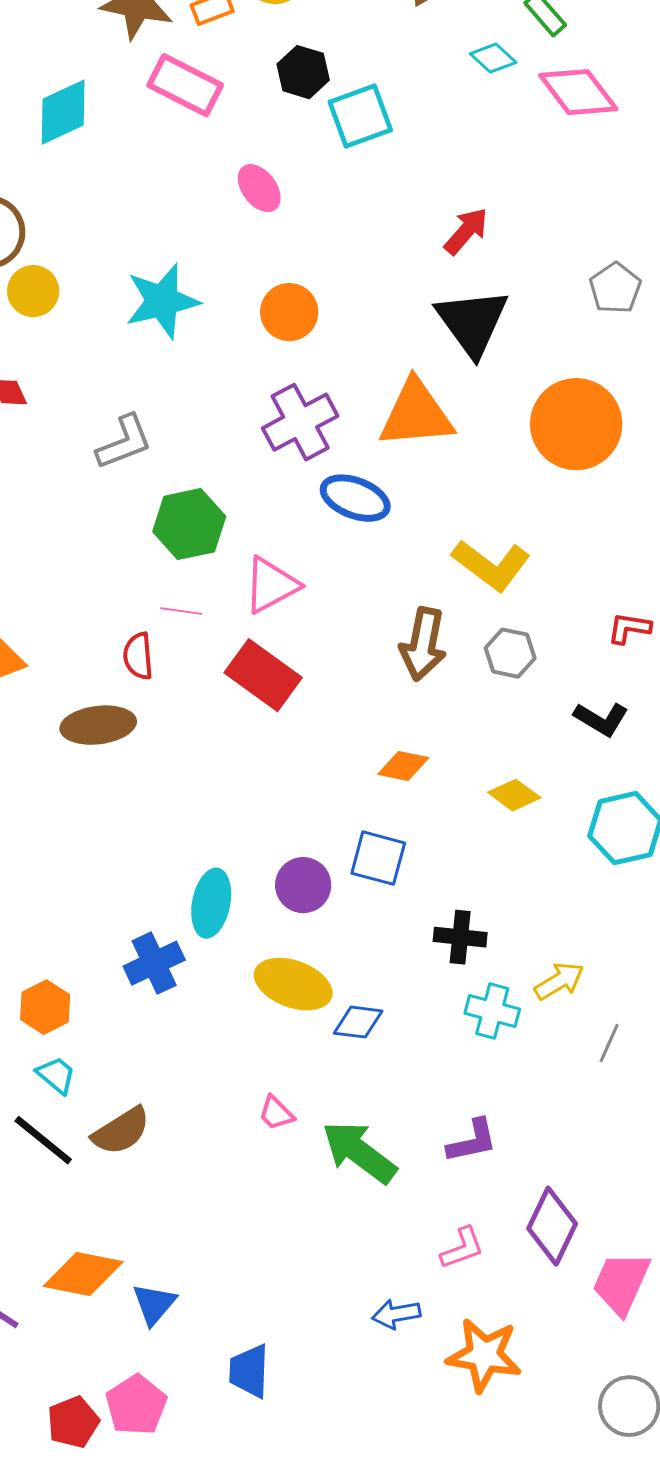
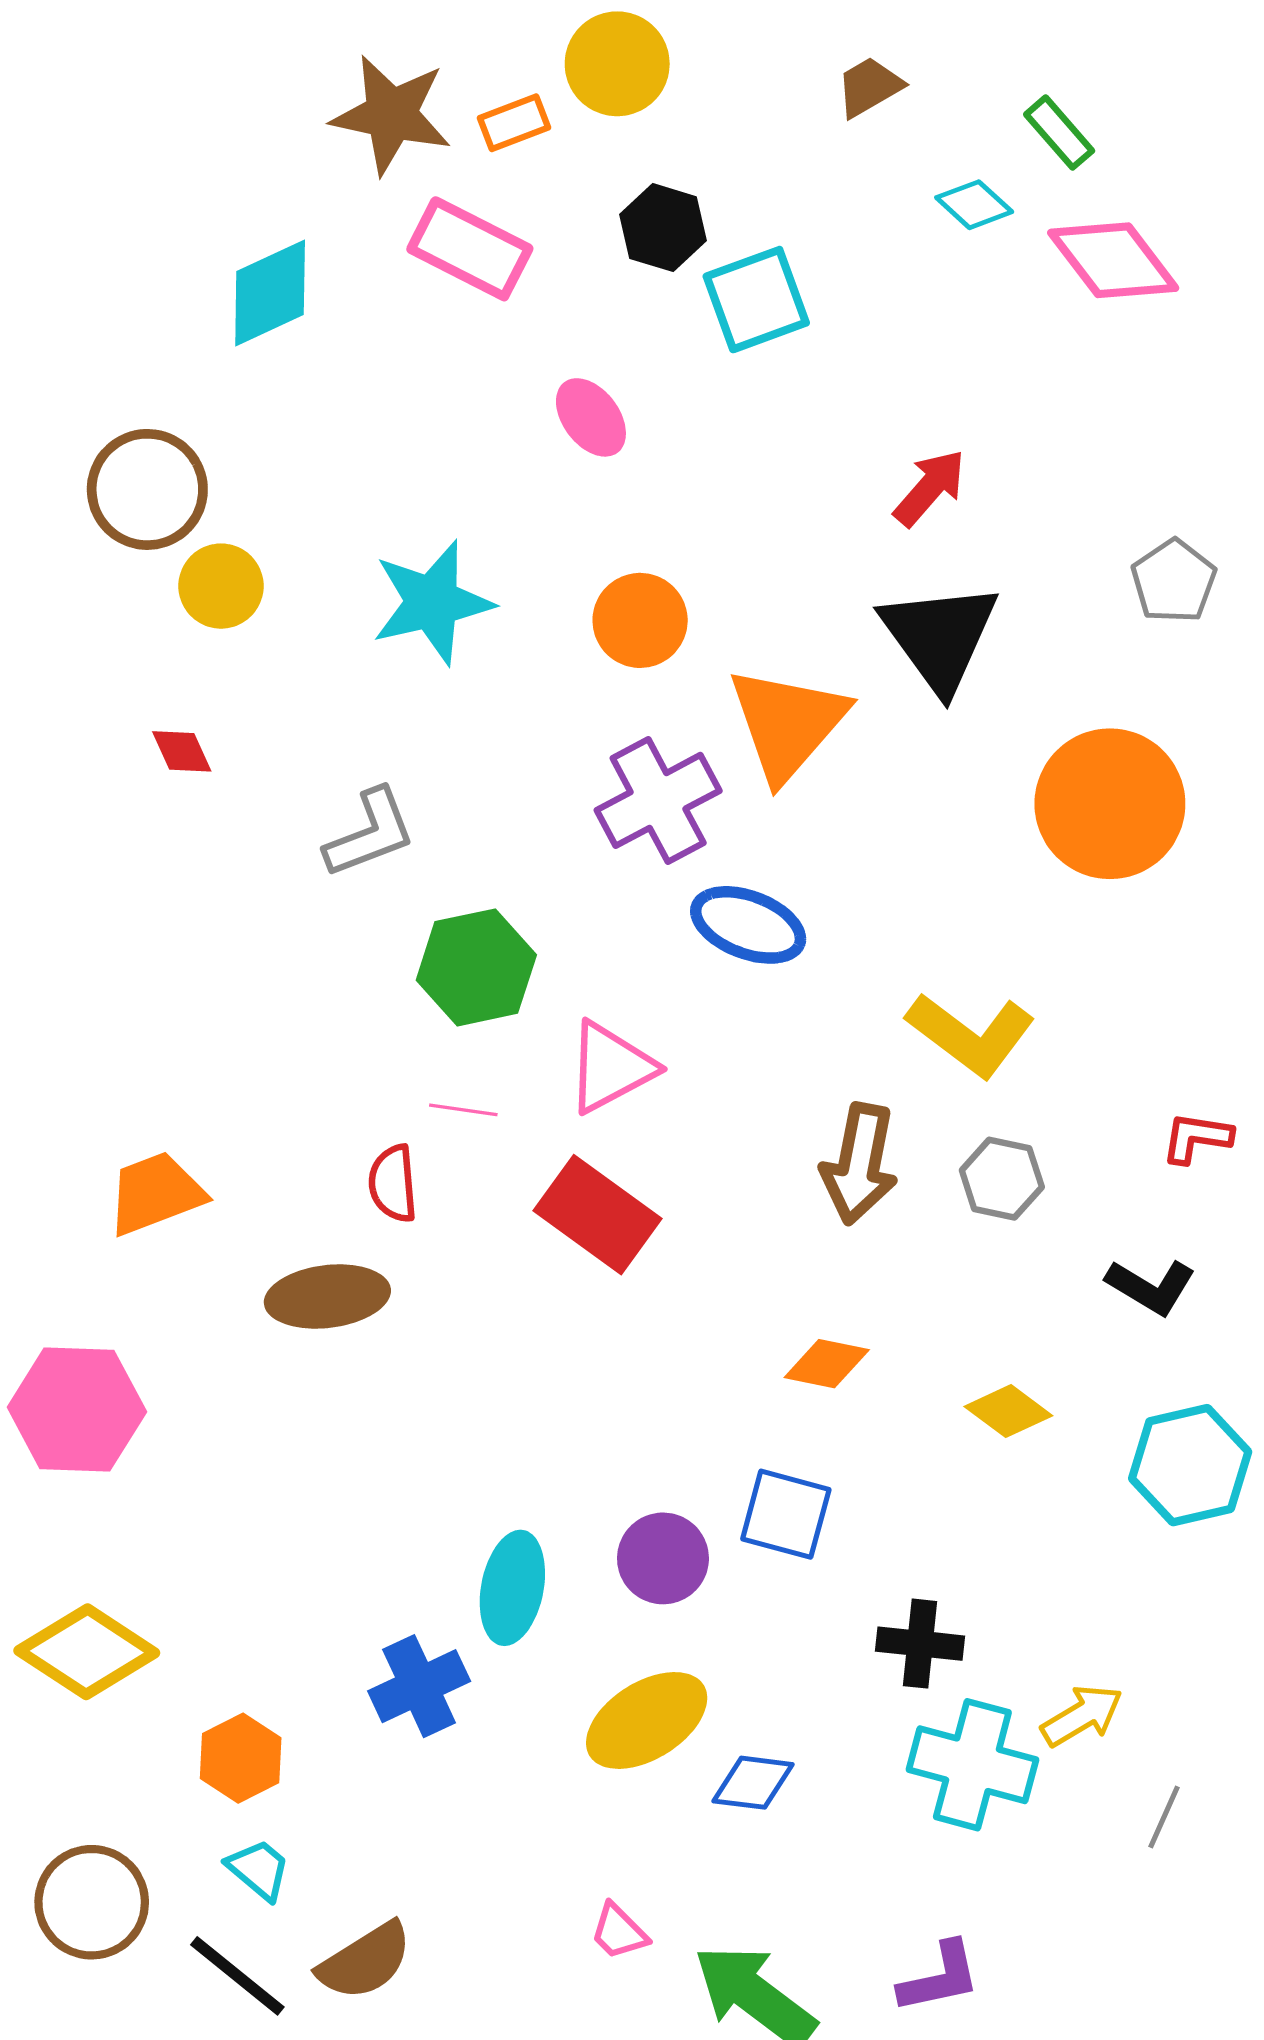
orange triangle: (416, 414) -> (787, 724), moved, turned -44
yellow ellipse: (293, 984) -> (647, 1720), turned -52
cyan cross: (492, 1011) -> (972, 1765), size x1.4

